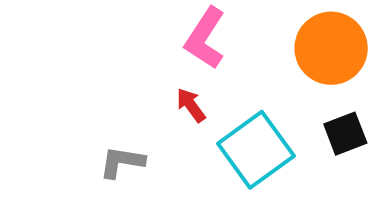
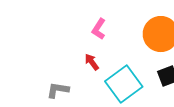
pink L-shape: (205, 38) -> (99, 29), size x0.7

